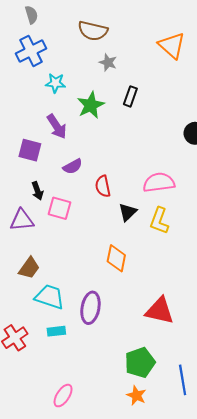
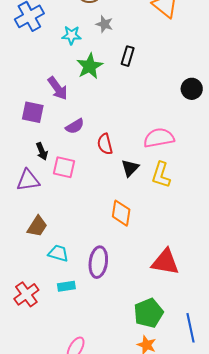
cyan star: (55, 83) -> (72, 35), moved
cyan trapezoid: (50, 297) -> (58, 253), size x0.7

